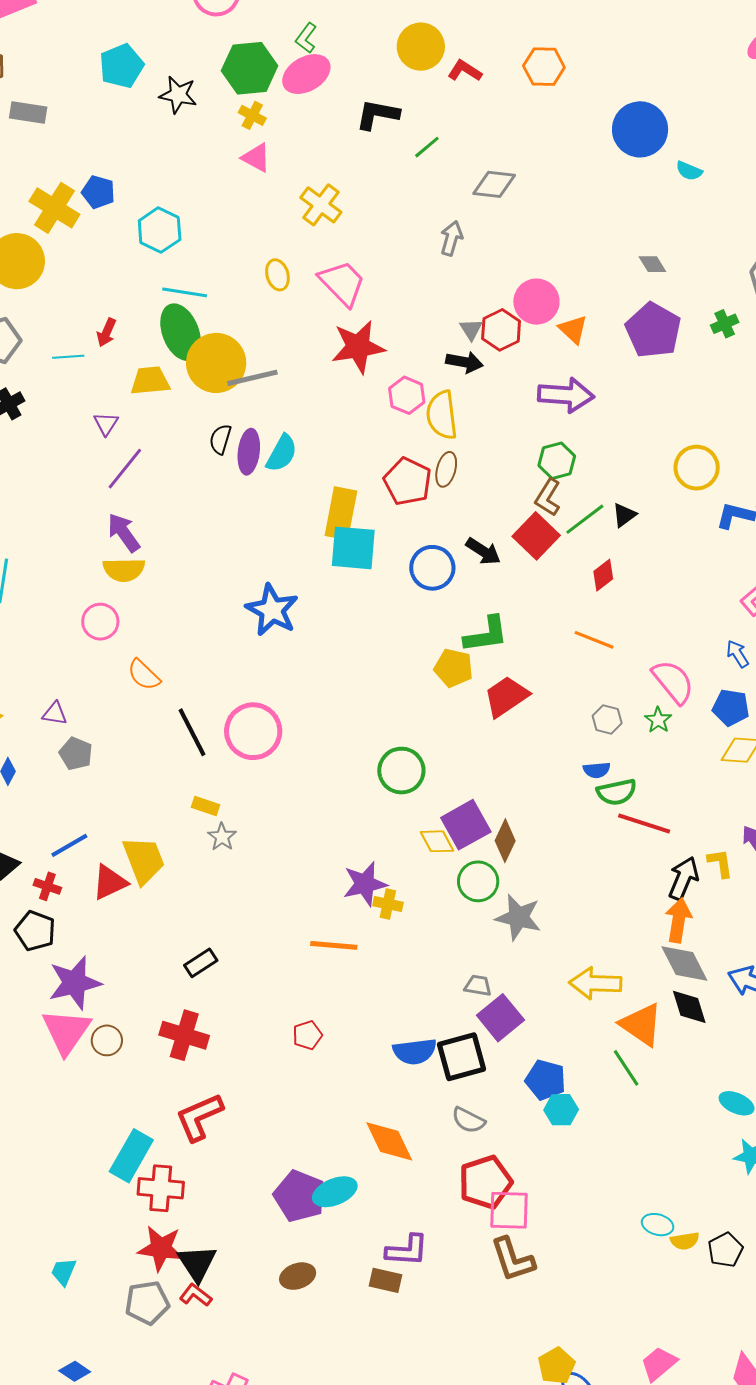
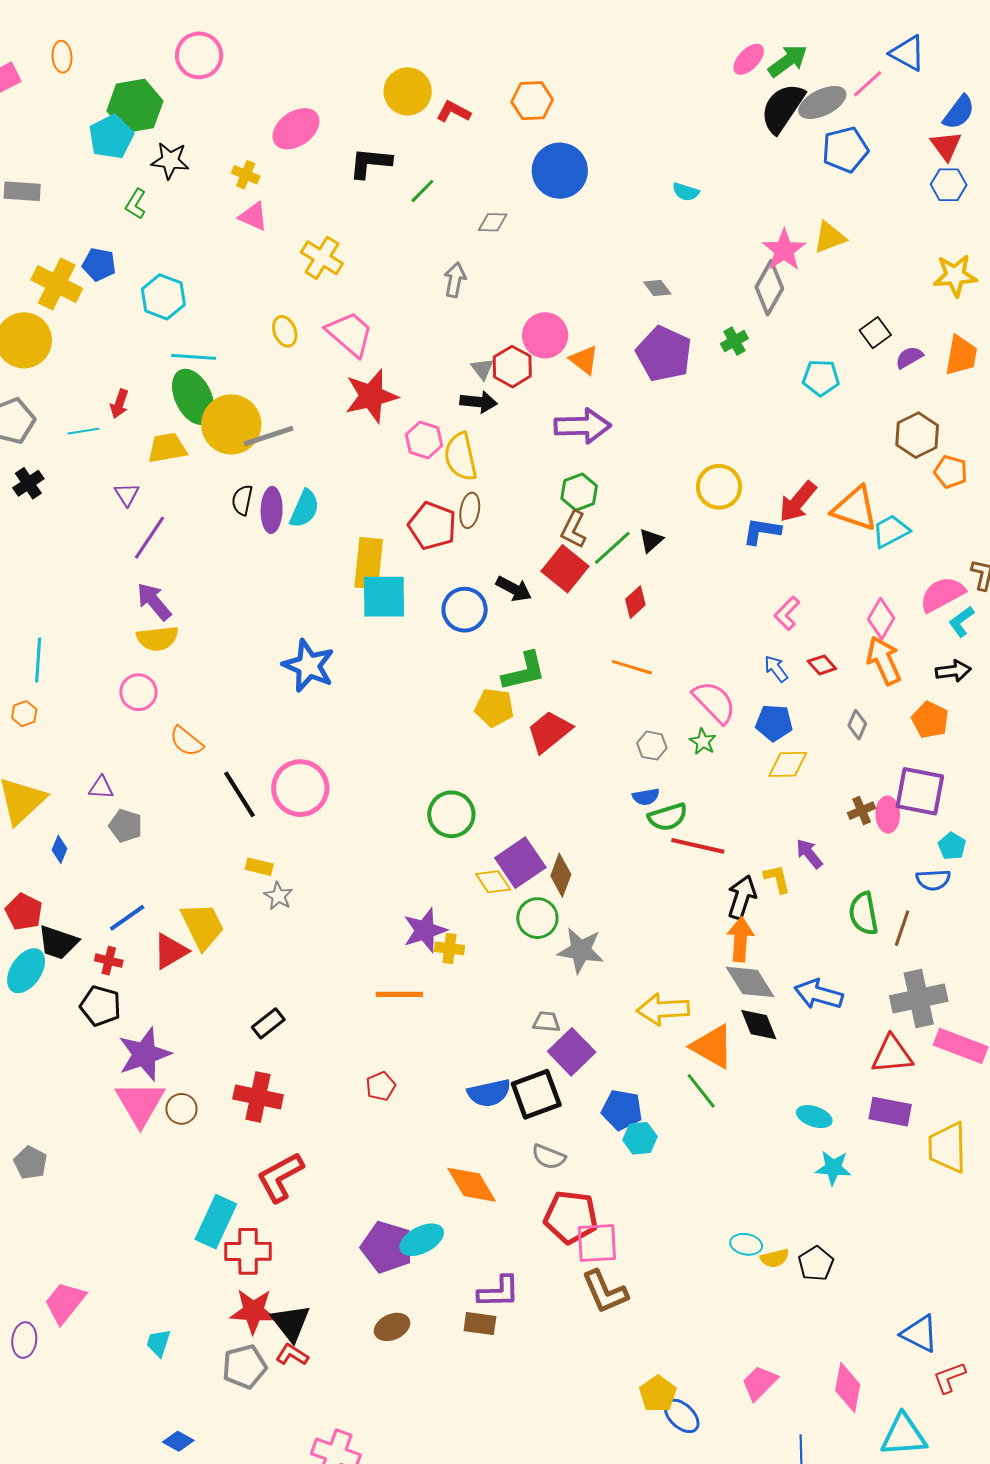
green L-shape: (306, 38) -> (136, 204), moved
green hexagon: (250, 68) -> (135, 106), moved
blue circle: (640, 129) -> (560, 171), moved
gray diamond: (494, 184) -> (493, 222), size x0.7
red pentagon: (485, 1182) -> (571, 1217), turned 30

